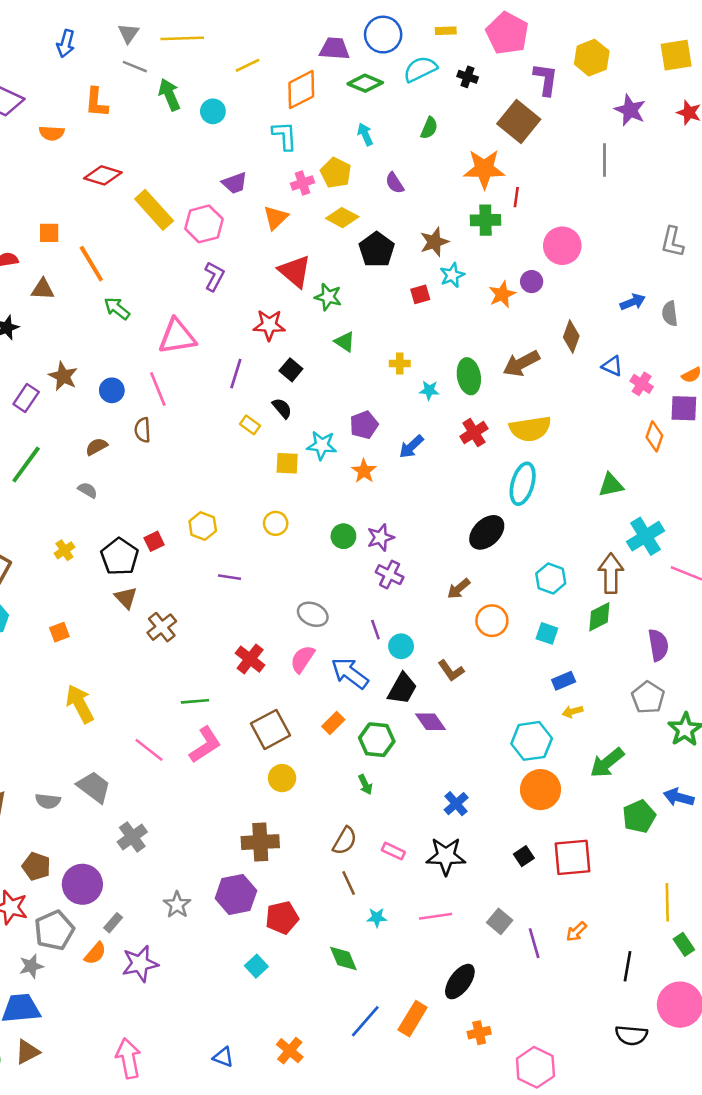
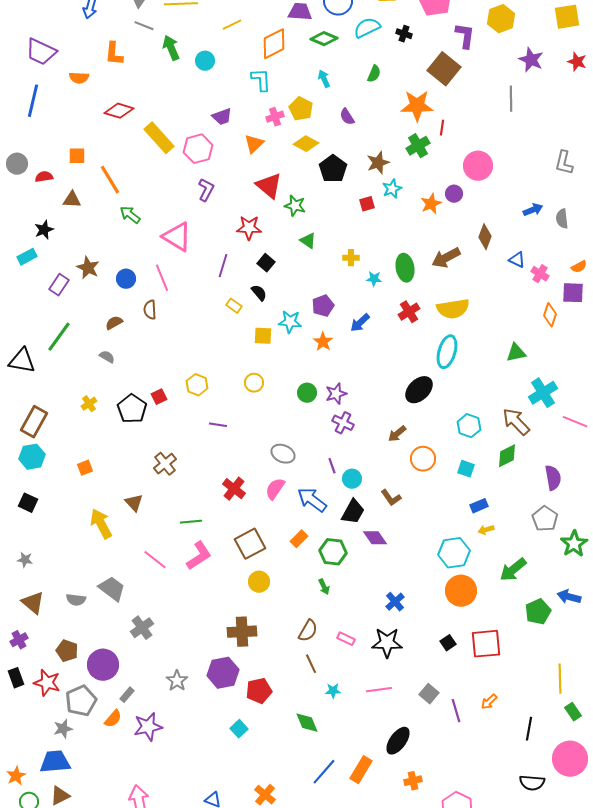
green cross: (485, 220) -> (418, 146), turned -30
pink triangle: (177, 337) -> (177, 237), turned 40
brown arrow: (611, 573) -> (516, 422), turned -44
brown triangle: (126, 598) -> (134, 503), moved

